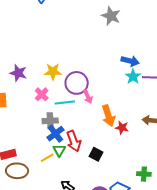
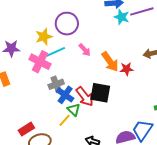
purple circle: (77, 83) -> (67, 24), moved
pink cross: (42, 94) -> (40, 62), size x1.5
cyan line: (65, 103) -> (56, 52), moved
black square: (96, 154) -> (100, 93), moved, size x1.5

